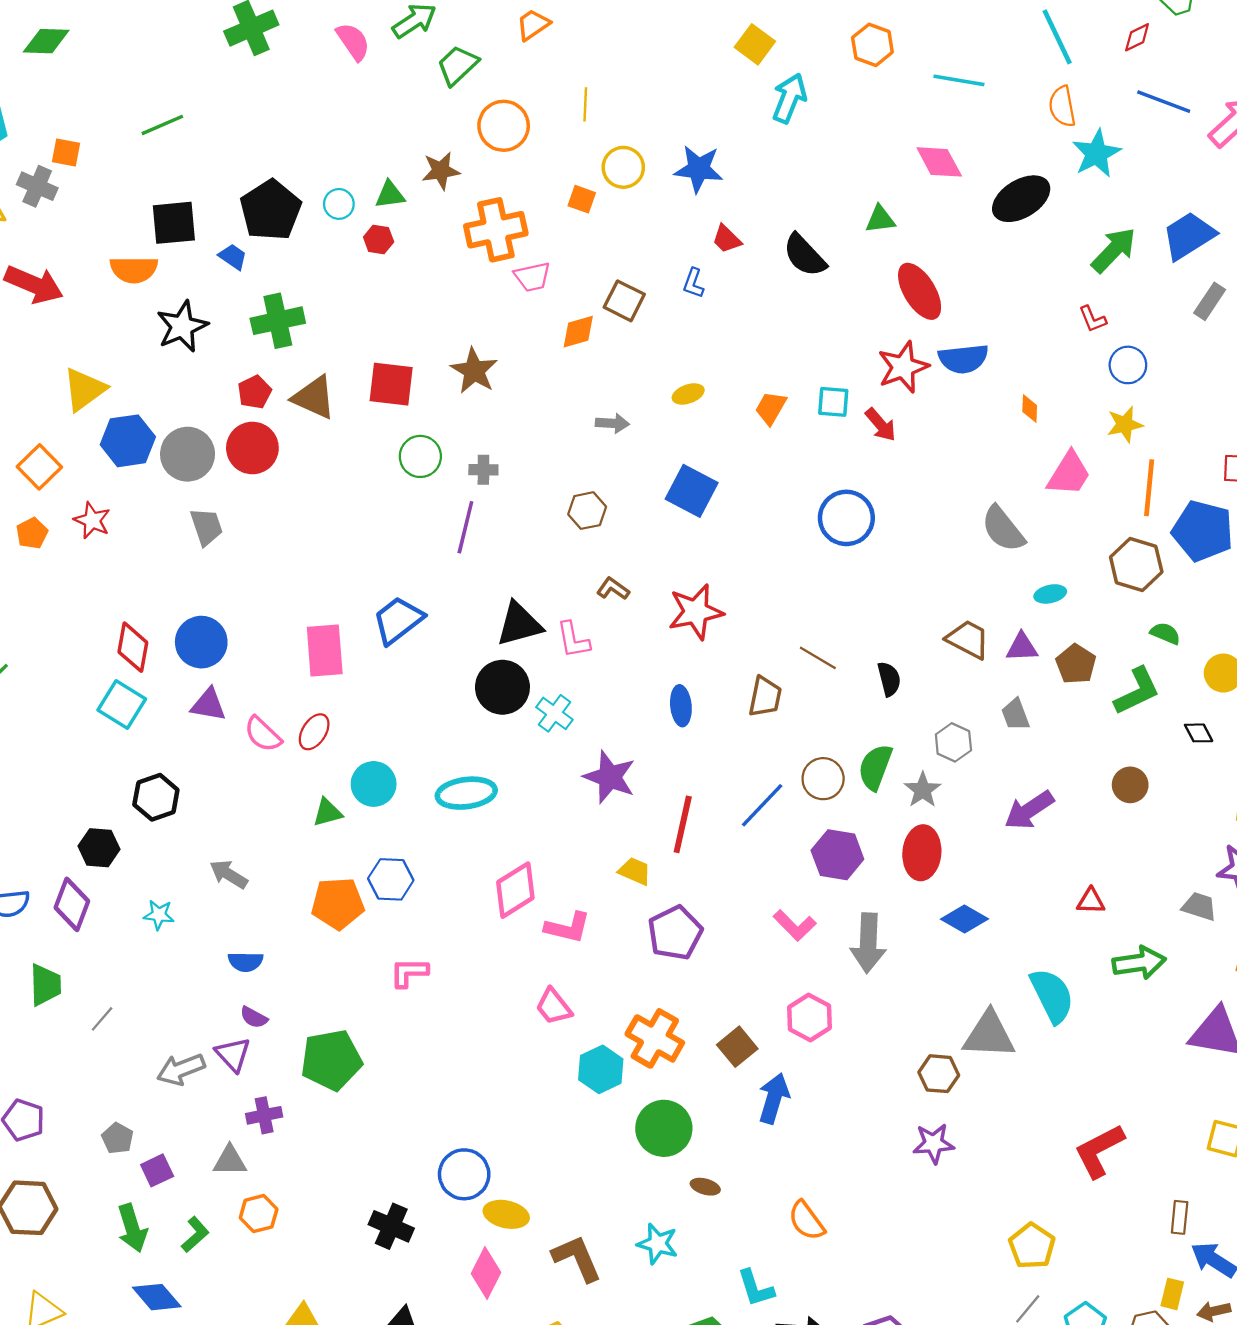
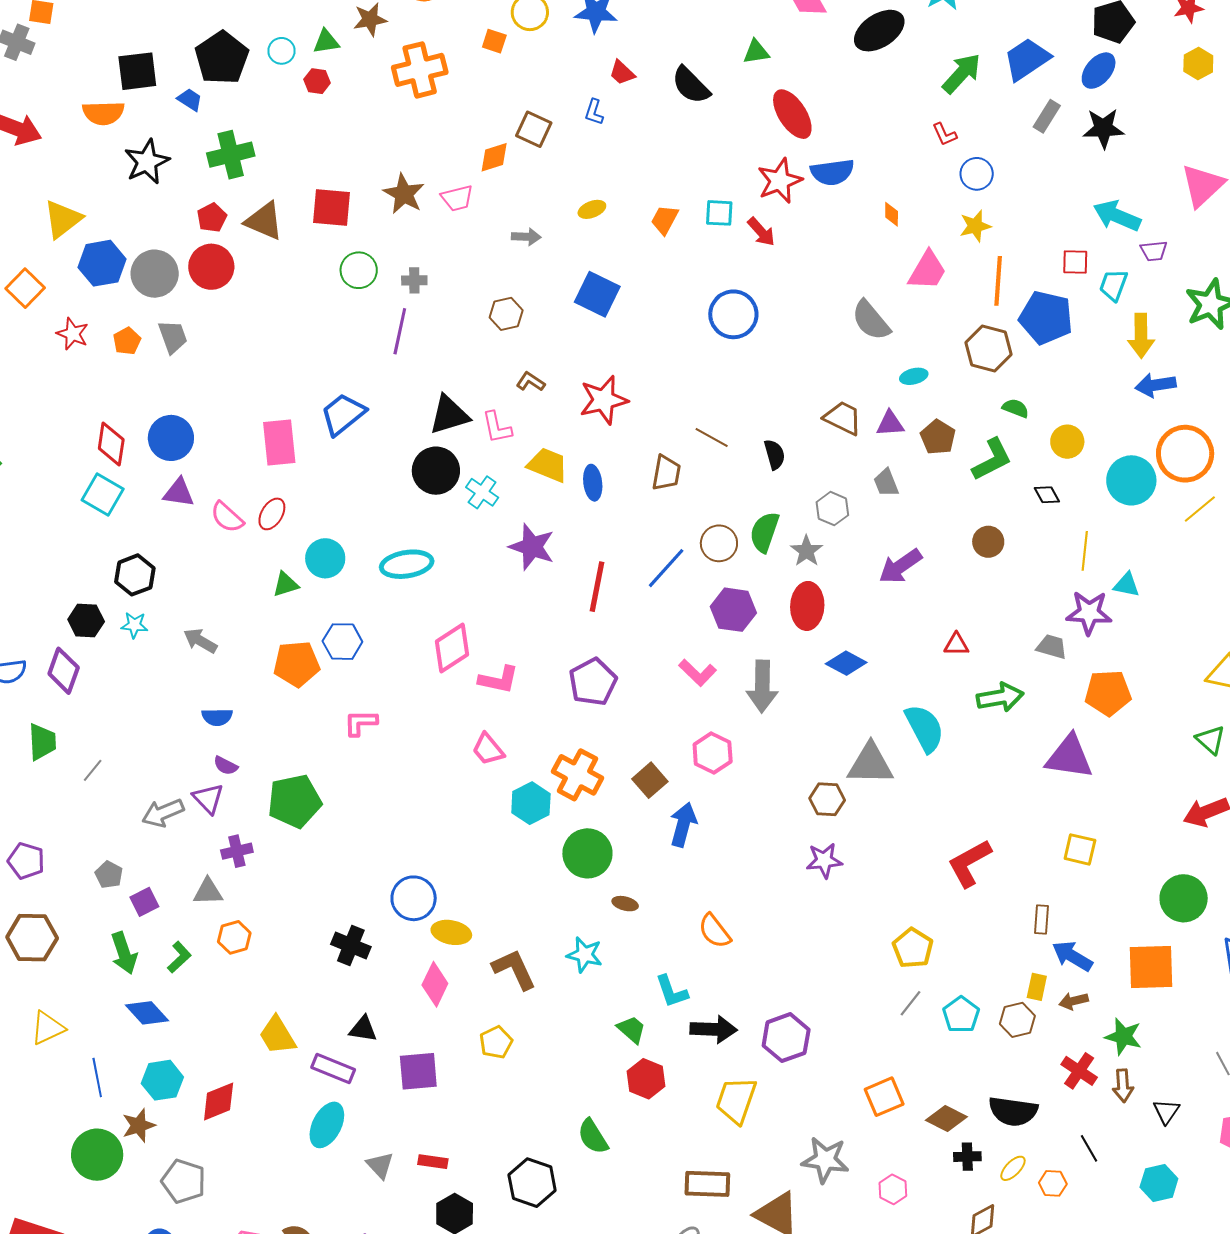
pink trapezoid: (532, 277) -> (457, 198), moved
orange pentagon: (32, 533) -> (127, 341), moved
yellow trapezoid: (635, 871) -> (548, 465), moved, size x1.4
cyan star: (159, 915) -> (134, 625), moved

